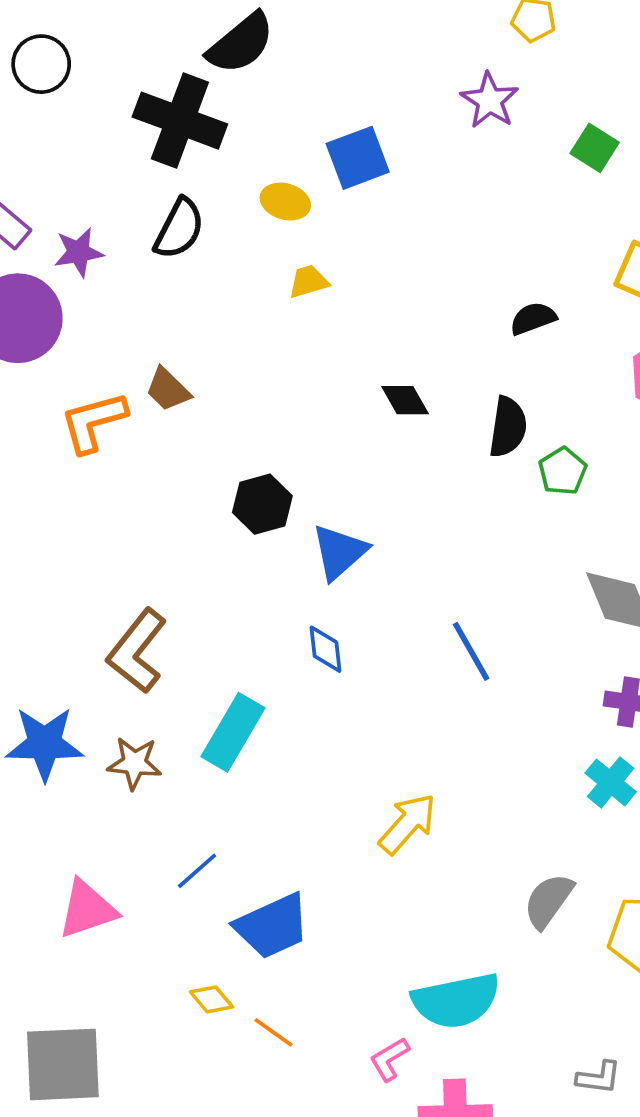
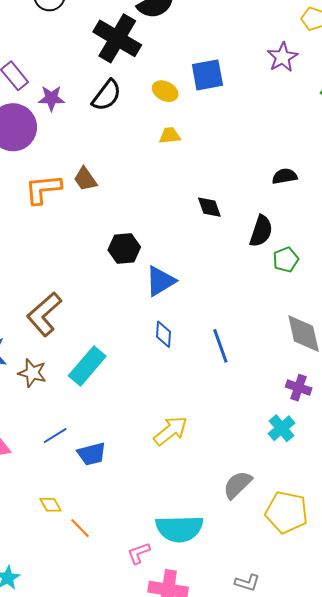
blue diamond: (325, 649) -> (164, 334), moved
blue trapezoid: (272, 926) -> (92, 454), moved, size x0.7

